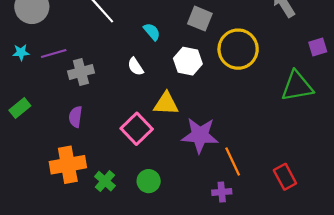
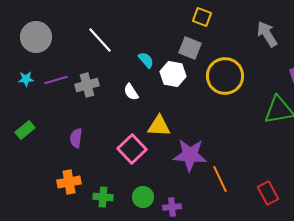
white hexagon: (188, 61) -> (173, 74), moved
gray cross: (81, 72) -> (87, 85), moved
orange cross: (68, 165) -> (69, 182), size x0.7
green cross: (105, 181) -> (103, 197), turned -36
purple cross: (222, 192) -> (172, 207), moved

